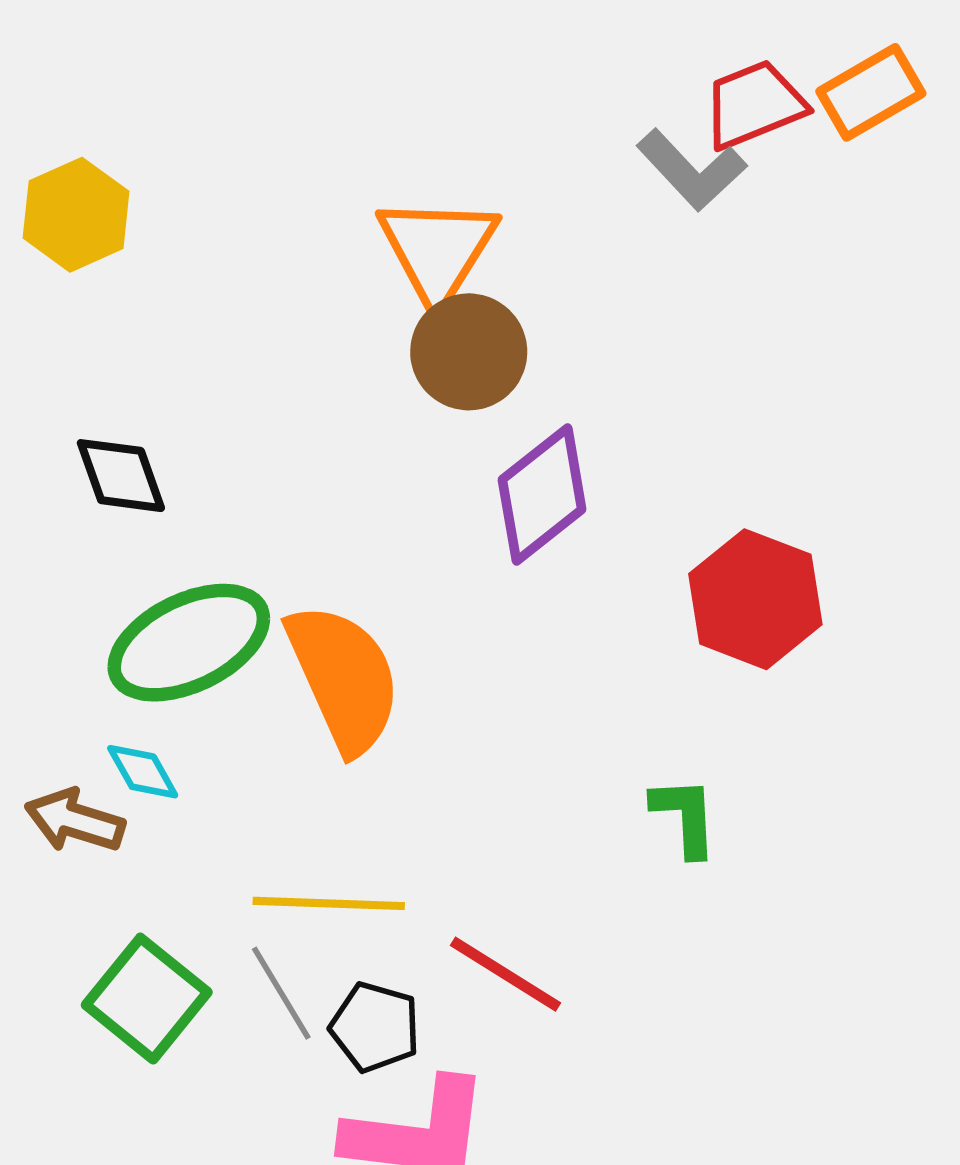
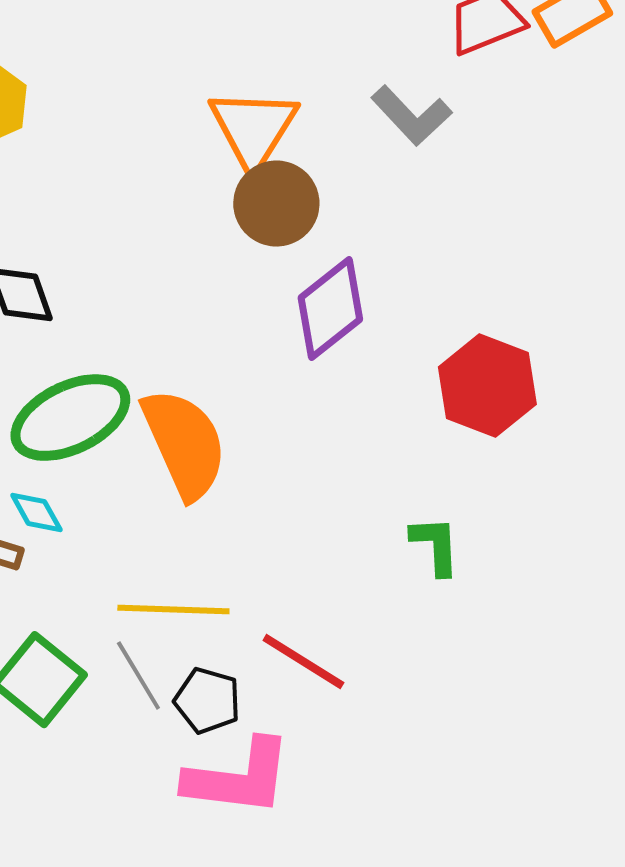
gray L-shape: (692, 170) -> (411, 116), moved

